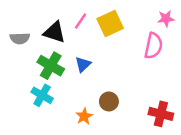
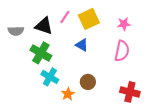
pink star: (166, 19) -> (124, 24), moved
pink semicircle: (153, 46) -> (122, 51), moved
blue triangle: (83, 64) -> (82, 45), moved, turned -48
cyan cross: (42, 95) -> (50, 77), moved

